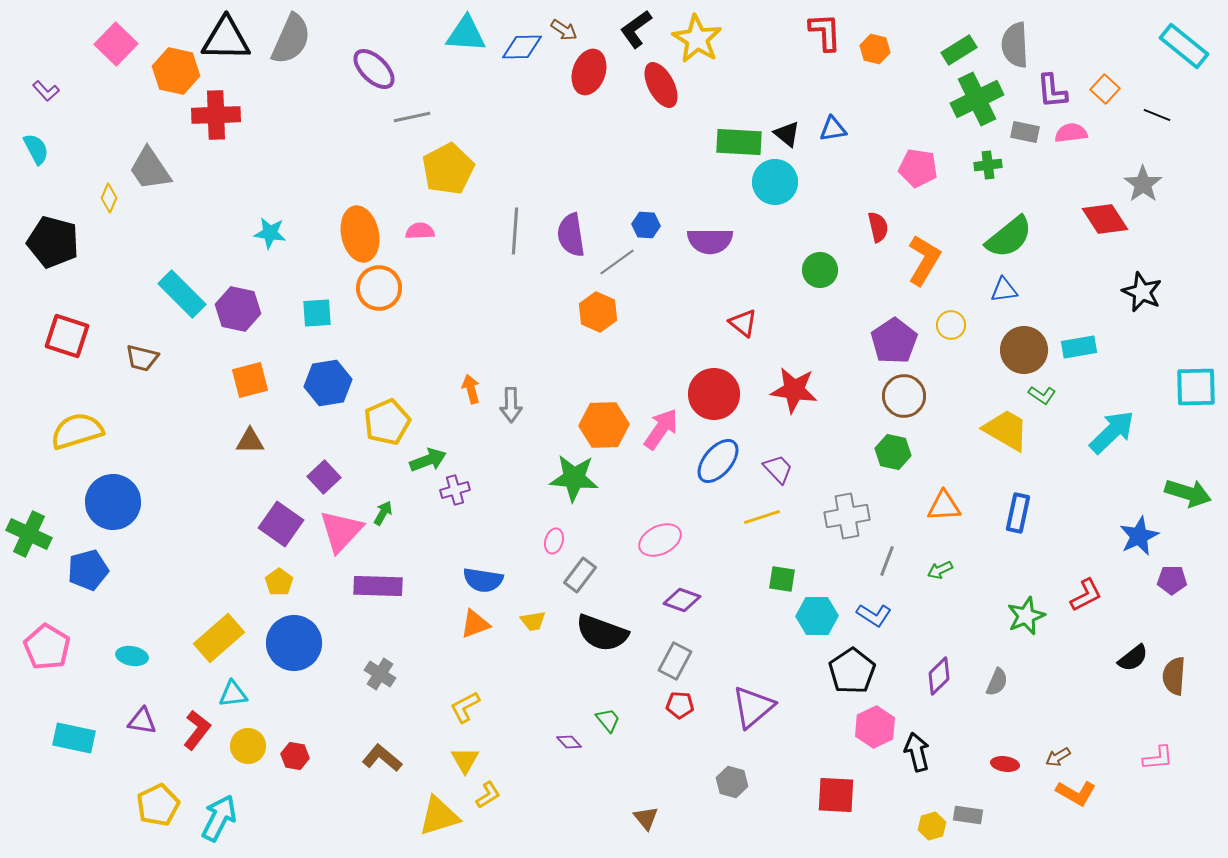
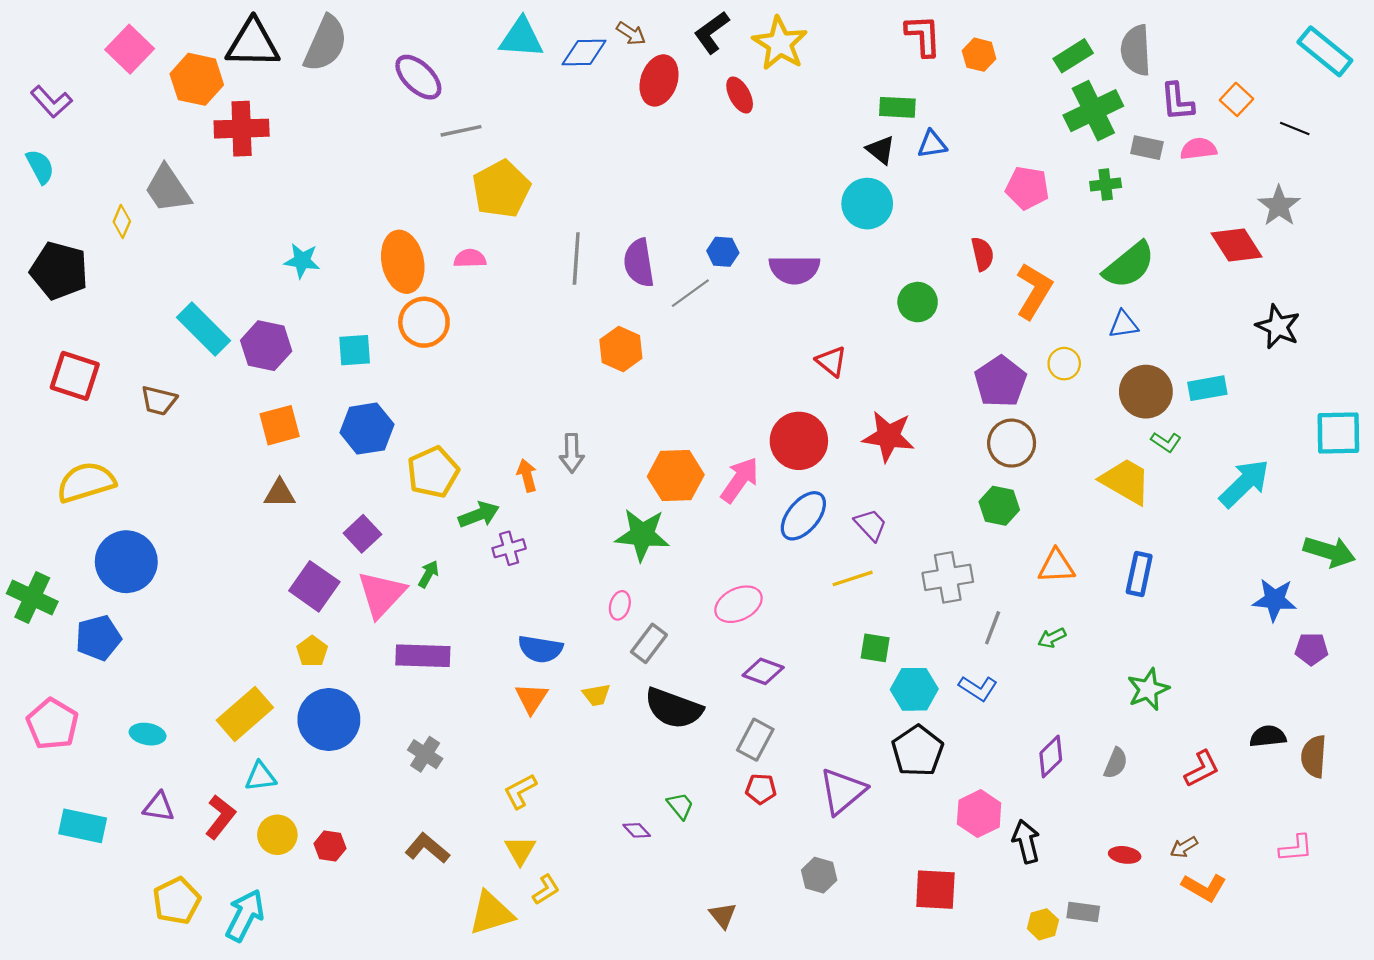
red ellipse: (661, 85) -> (740, 95), size x0.7
purple L-shape: (46, 91) -> (51, 102), size x1.4
green rectangle: (739, 142) -> (897, 107), moved, size x0.7
orange hexagon: (598, 312) -> (621, 349), moved
orange arrow: (471, 389) -> (527, 476), moved
blue star: (1139, 536) -> (1275, 600), turned 30
red L-shape: (1086, 595) -> (1202, 769), moved
orange triangle: (475, 624) -> (531, 698), turned -36
black semicircle: (1133, 658) -> (1268, 736), turned -148
black pentagon: (852, 671) -> (918, 751), moved

